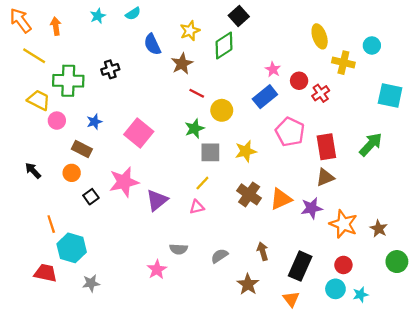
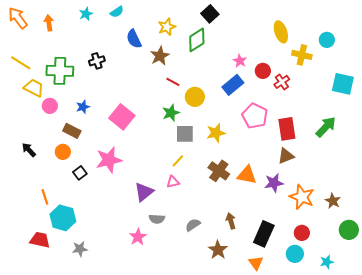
yellow line: (34, 56) -> (21, 63), moved
orange triangle: (281, 199) -> (247, 175), turned 35
purple triangle: (157, 200) -> (144, 192), moved
cyan star: (360, 295) -> (327, 262), moved

